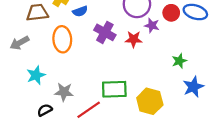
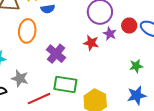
purple cross: (105, 32) -> (56, 54), moved
green star: (179, 61) -> (136, 66), moved

